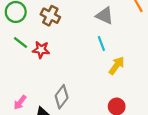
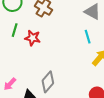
green line: (20, 43) -> (15, 30), turned 64

